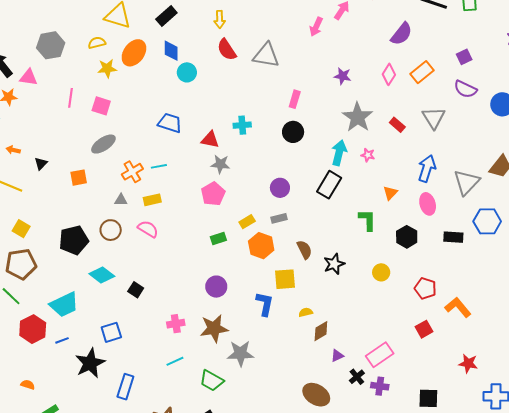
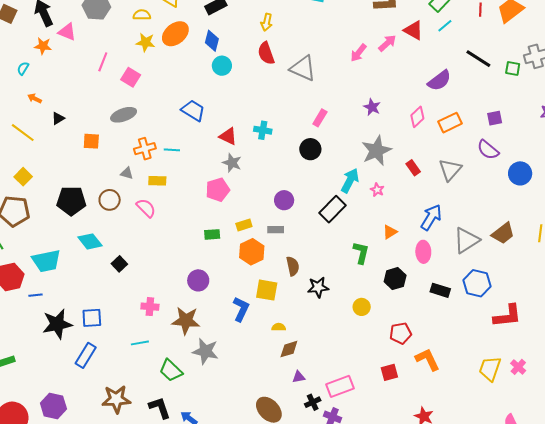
red pentagon: (425, 288) -> (401, 333), turned 30
blue square: (111, 332) -> (92, 318), moved

